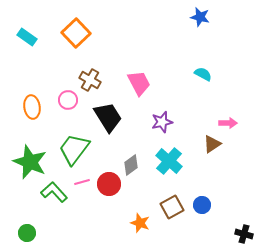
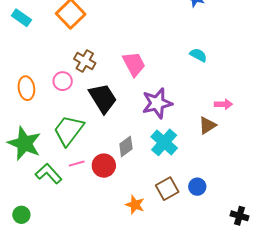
purple star: (162, 122) -> (157, 103), size x1.4

